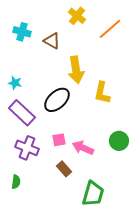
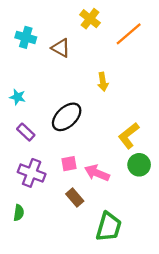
yellow arrow: (76, 70) -> (103, 82), moved, size x0.6
yellow L-shape: (102, 93) -> (129, 136), moved, turned 40
purple rectangle: (22, 113) -> (26, 132), size x0.6

